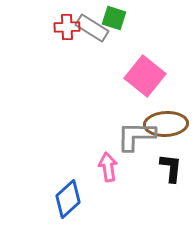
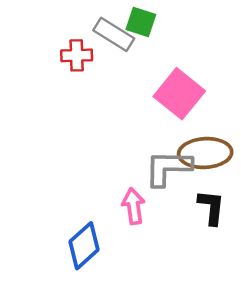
red cross: (67, 27) -> (77, 55), moved

